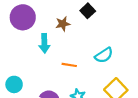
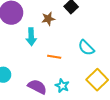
cyan semicircle: (104, 55) -> (86, 48), turned 78

